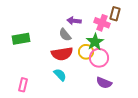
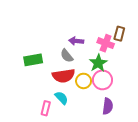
green rectangle: (21, 39) -> (33, 60), moved
yellow circle: (86, 52) -> (84, 81), moved
purple semicircle: (104, 83) -> (108, 106), turned -105
pink rectangle: (23, 85) -> (46, 108), moved

